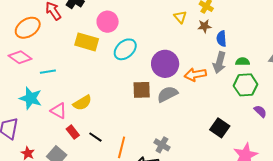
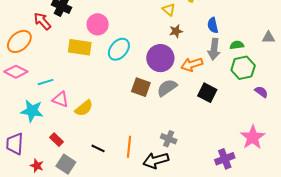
brown star: (204, 26) -> (176, 31), moved
brown square: (142, 90) -> (141, 87), turned 30
pink triangle: (59, 111) -> (60, 99), moved
black square: (220, 128) -> (207, 93), moved
red rectangle: (73, 132) -> (57, 140), moved
black line: (95, 137) -> (98, 148), moved

